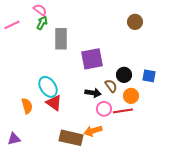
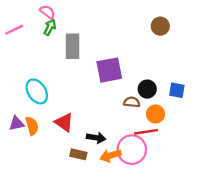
brown semicircle: (111, 86) -> (132, 102), turned -48
cyan ellipse: (48, 87) -> (37, 91), moved
black arrow: (93, 93) -> (96, 138), moved
pink circle: (104, 109) -> (132, 150), moved, size x1.6
brown rectangle: (71, 138) -> (78, 154), moved, size x0.6
purple triangle: (14, 139) -> (17, 123), moved

